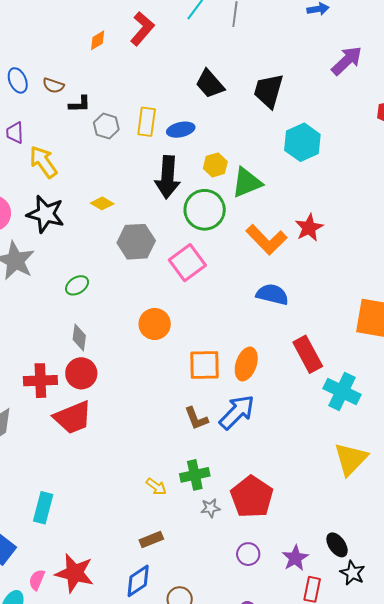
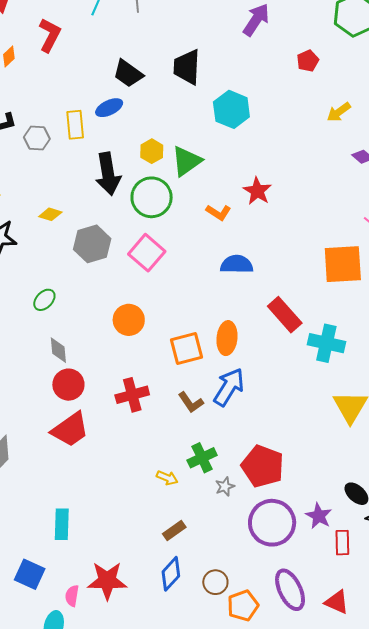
blue ellipse: (181, 130) -> (109, 108), moved
orange L-shape: (266, 240) -> (219, 212), size x0.6
red cross: (40, 381) -> (132, 395), moved
purple circle: (248, 554) -> (272, 523), size x2.0

